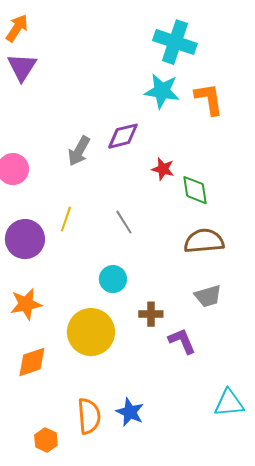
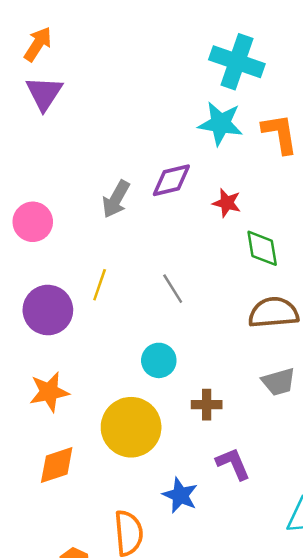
red star: (163, 169) -> (227, 203), moved
purple L-shape: (182, 341) -> (233, 464), moved
blue star: (130, 412) -> (180, 495), moved

